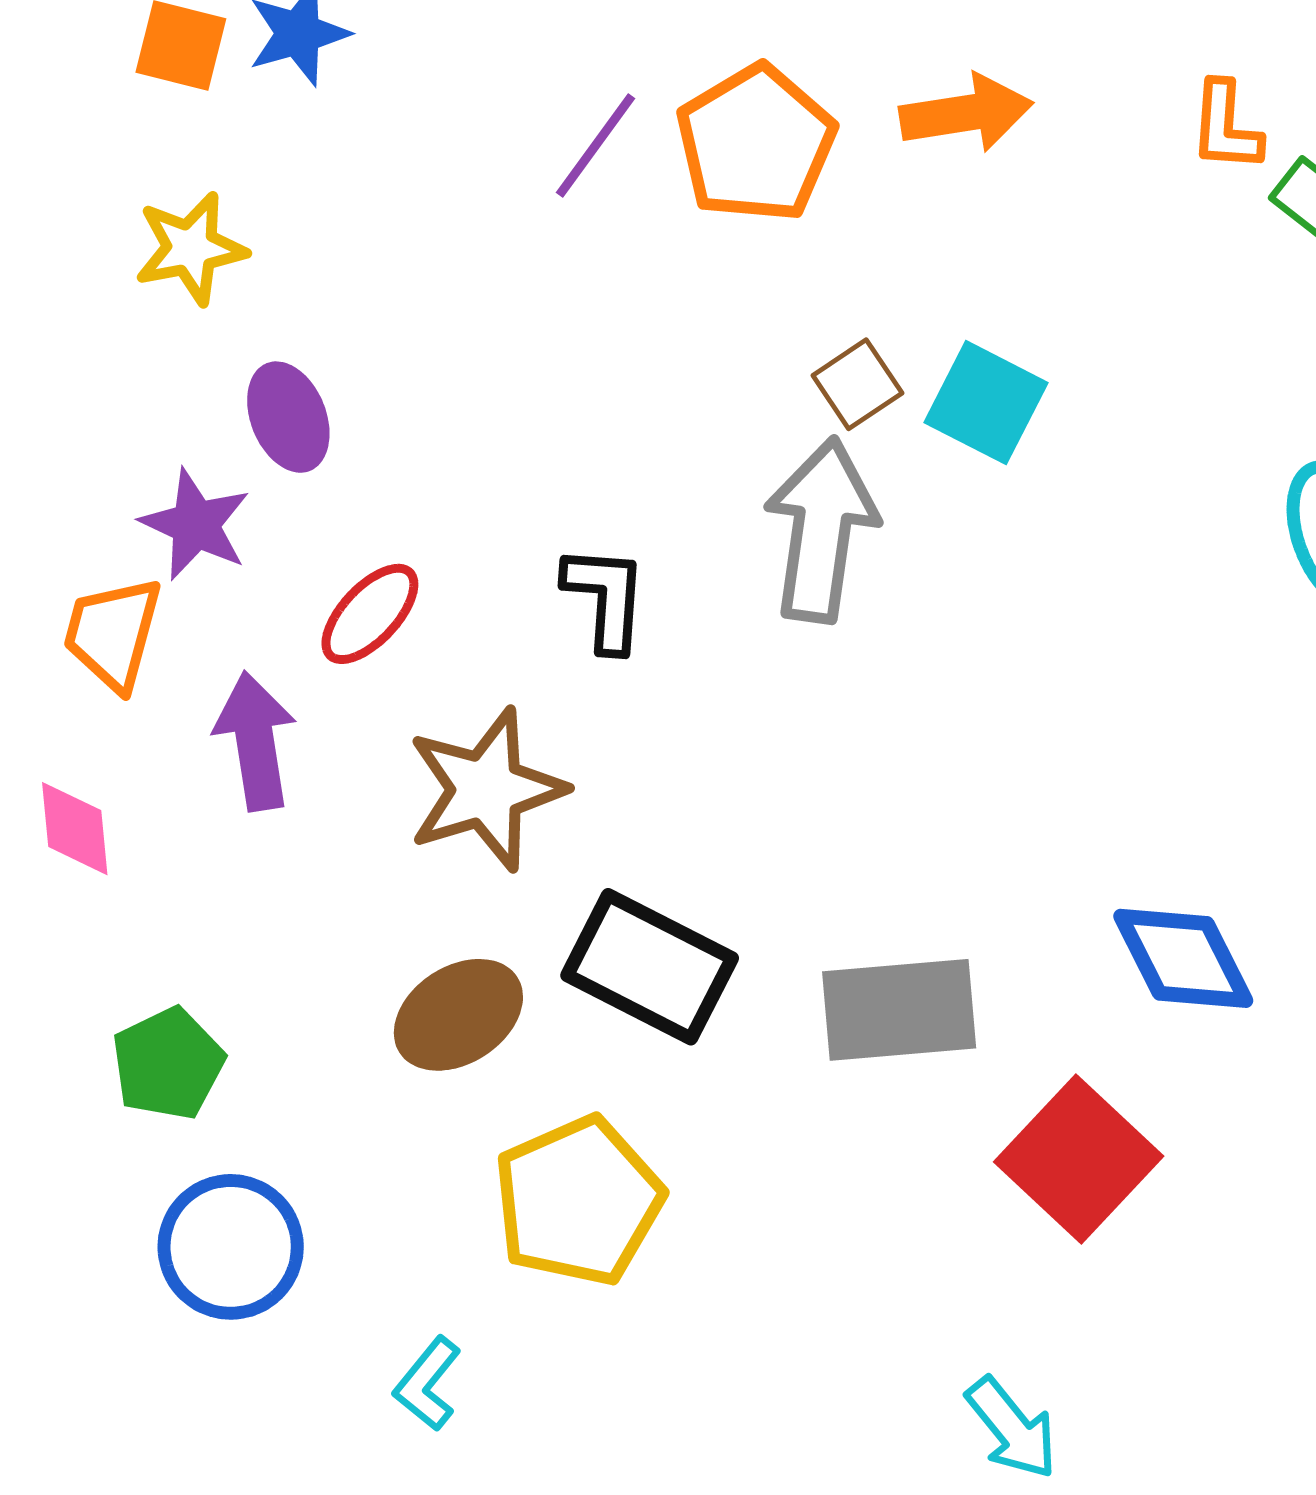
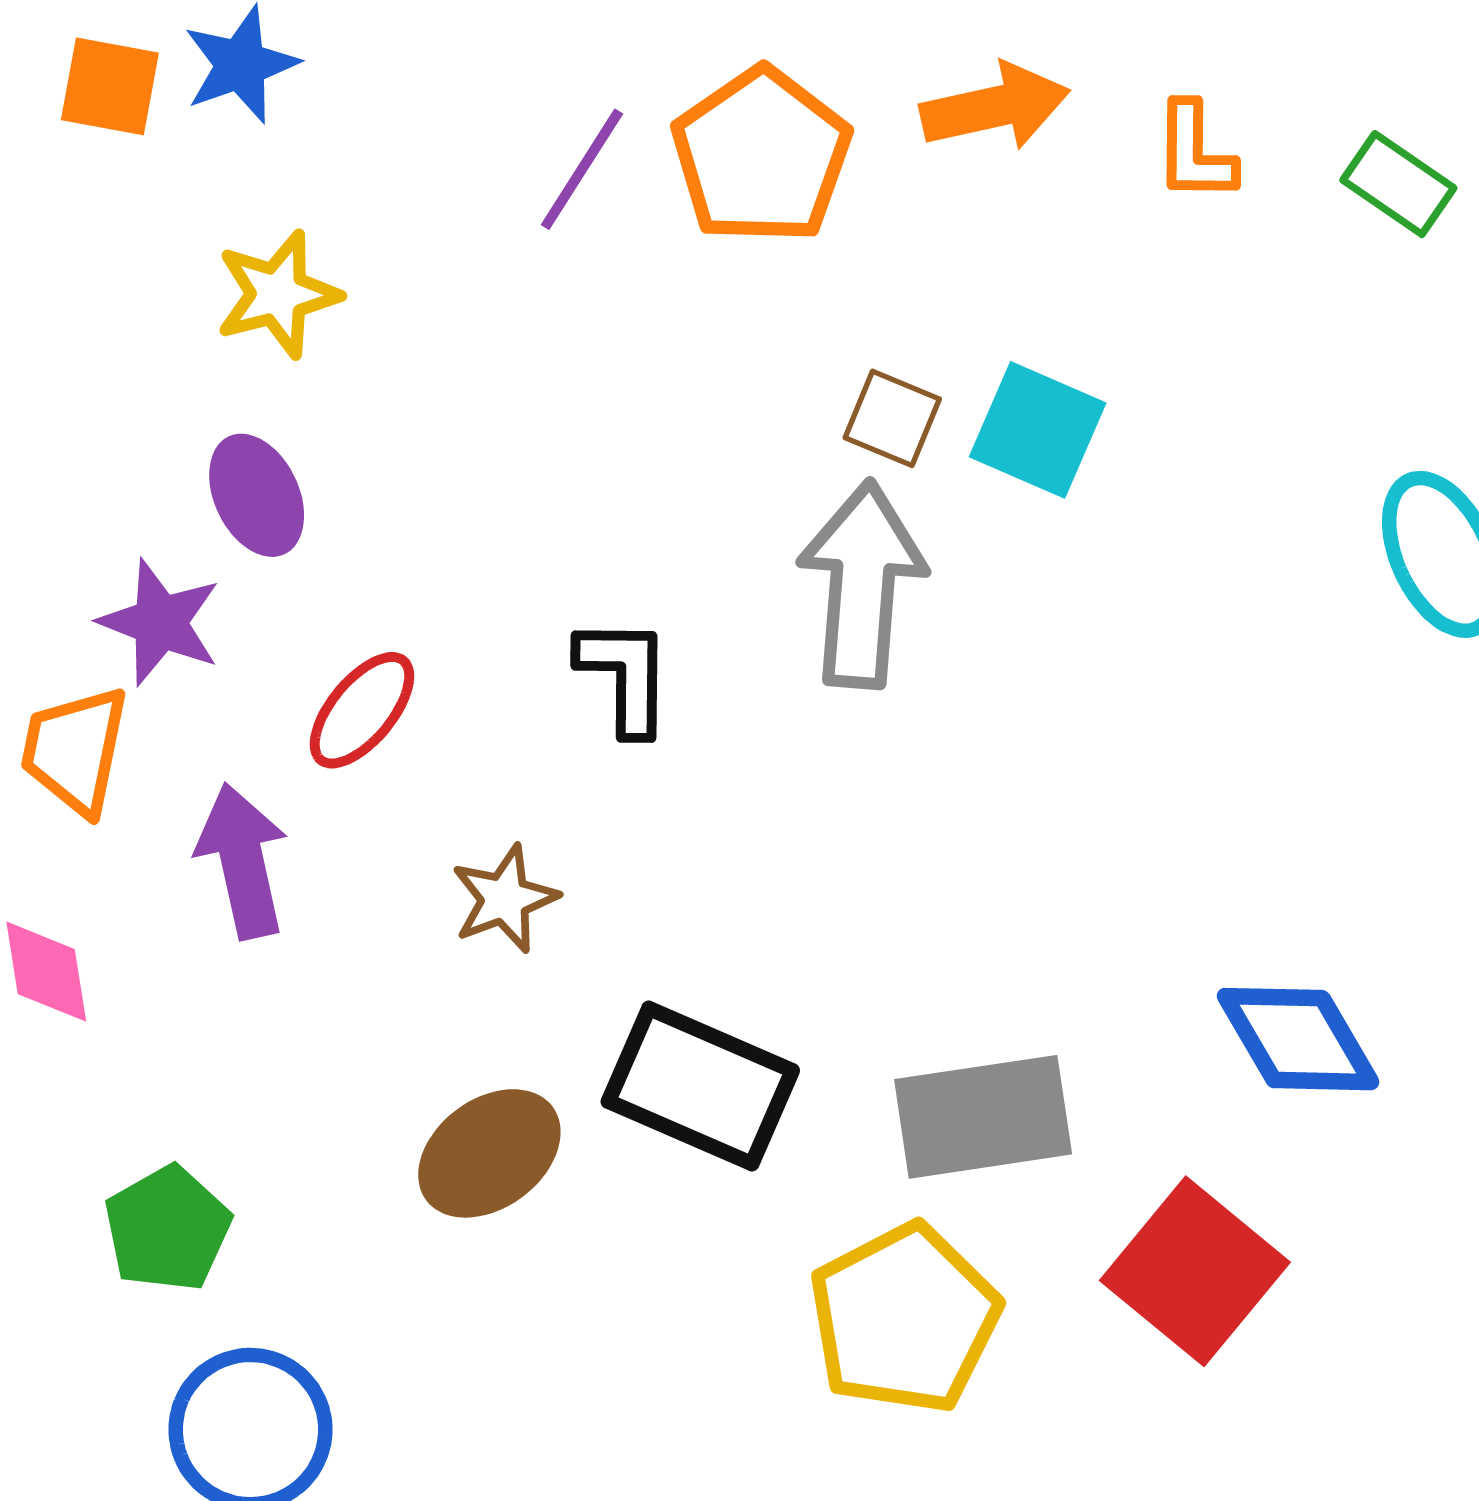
orange L-shape: (1226, 127) -> (1195, 152), moved
yellow star: (191, 248) -> (278, 294), moved
brown square: (857, 384) -> (892, 418), turned -30
brown star: (486, 789) -> (505, 899), size x0.6
yellow pentagon: (578, 1201) -> (904, 1319), moved

